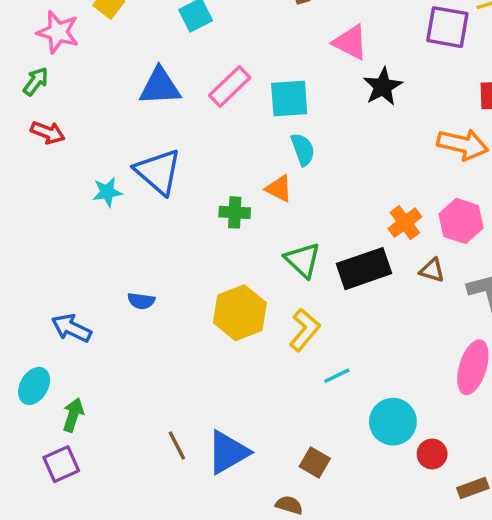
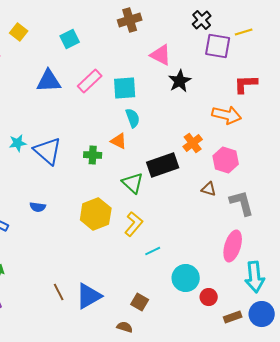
blue triangle: (158, 172) -> (48, 151), moved
orange cross: (405, 223) -> (193, 143), moved
black rectangle: (364, 269) -> (163, 165), moved

